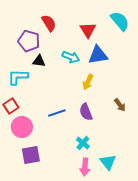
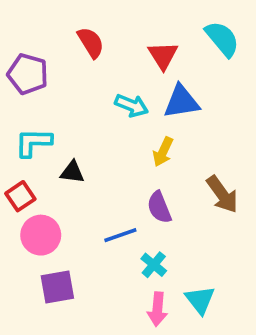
purple pentagon: (29, 41) -> (28, 74), moved
black triangle: (39, 61) -> (72, 172), moved
brown arrow: (120, 105) -> (222, 194), size x1.5
blue line: (57, 113) -> (120, 235), moved

